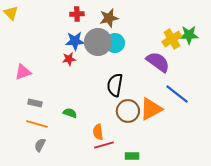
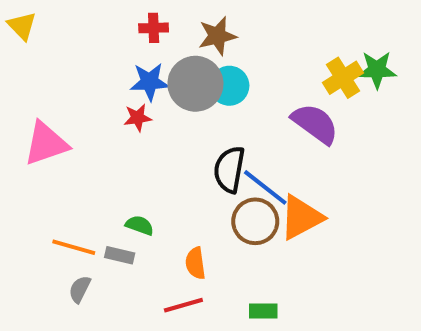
pink triangle: (23, 72) -> (46, 144), size x1.4
blue line: (177, 94) -> (265, 187), moved
gray rectangle: (35, 103) -> (120, 255), moved
red line: (104, 145) -> (183, 305), moved

